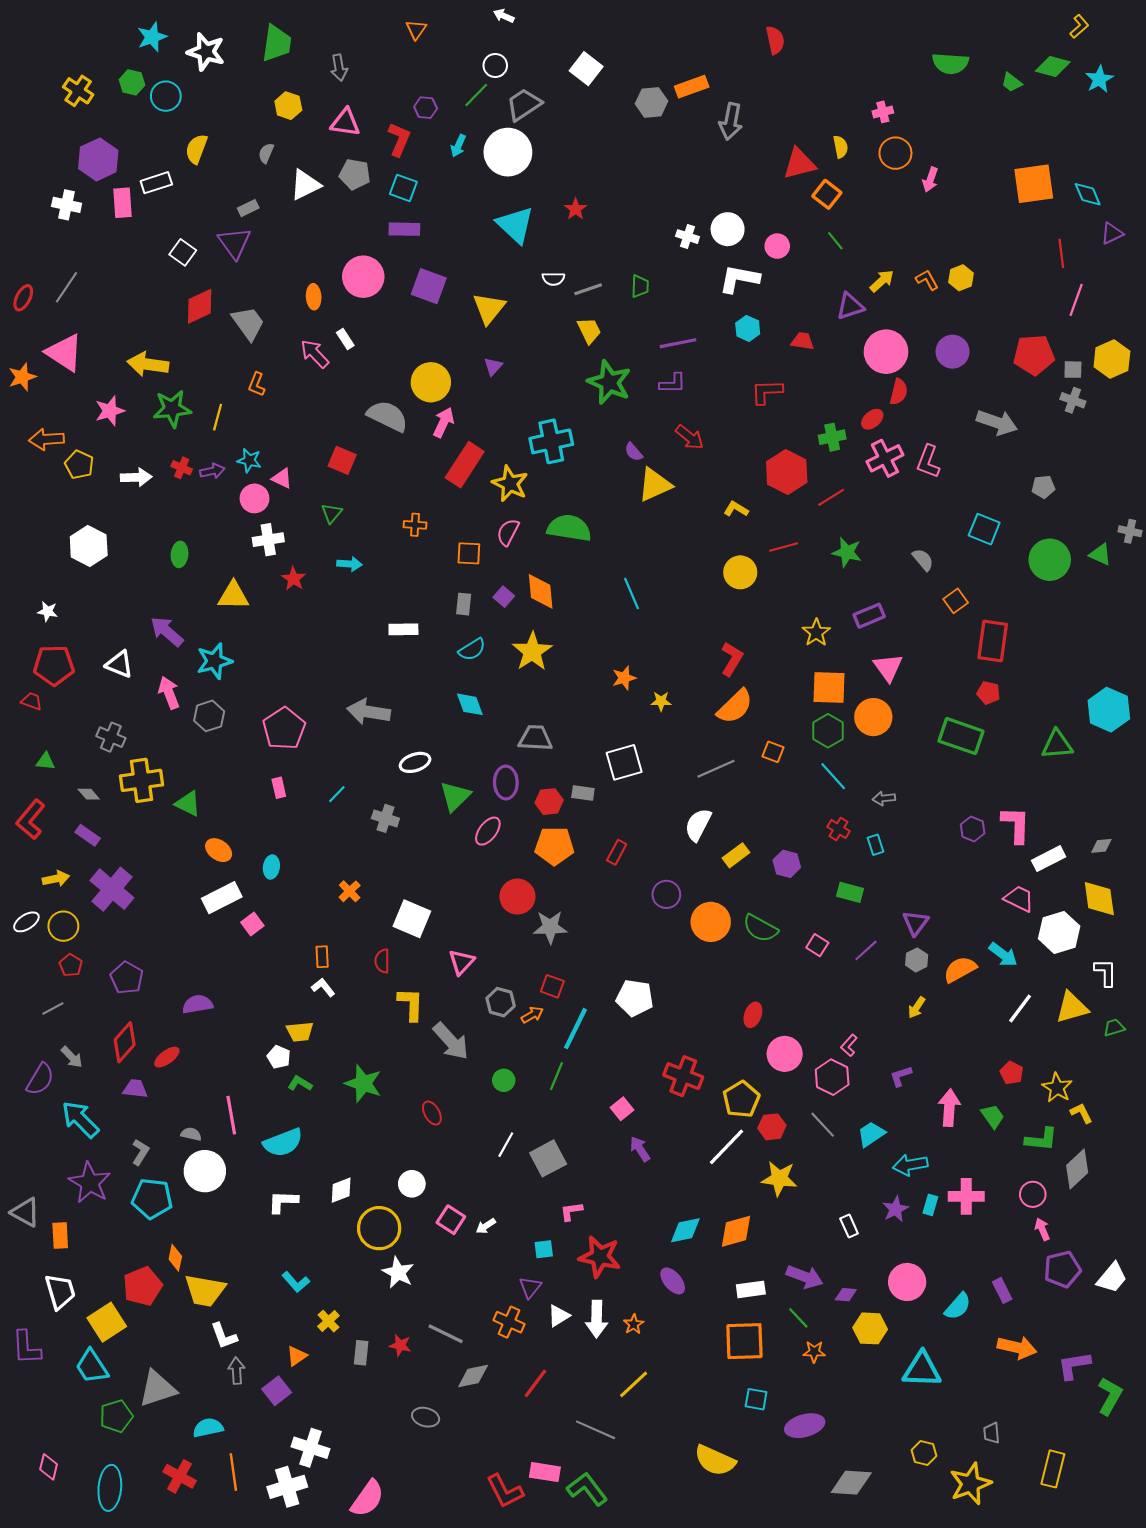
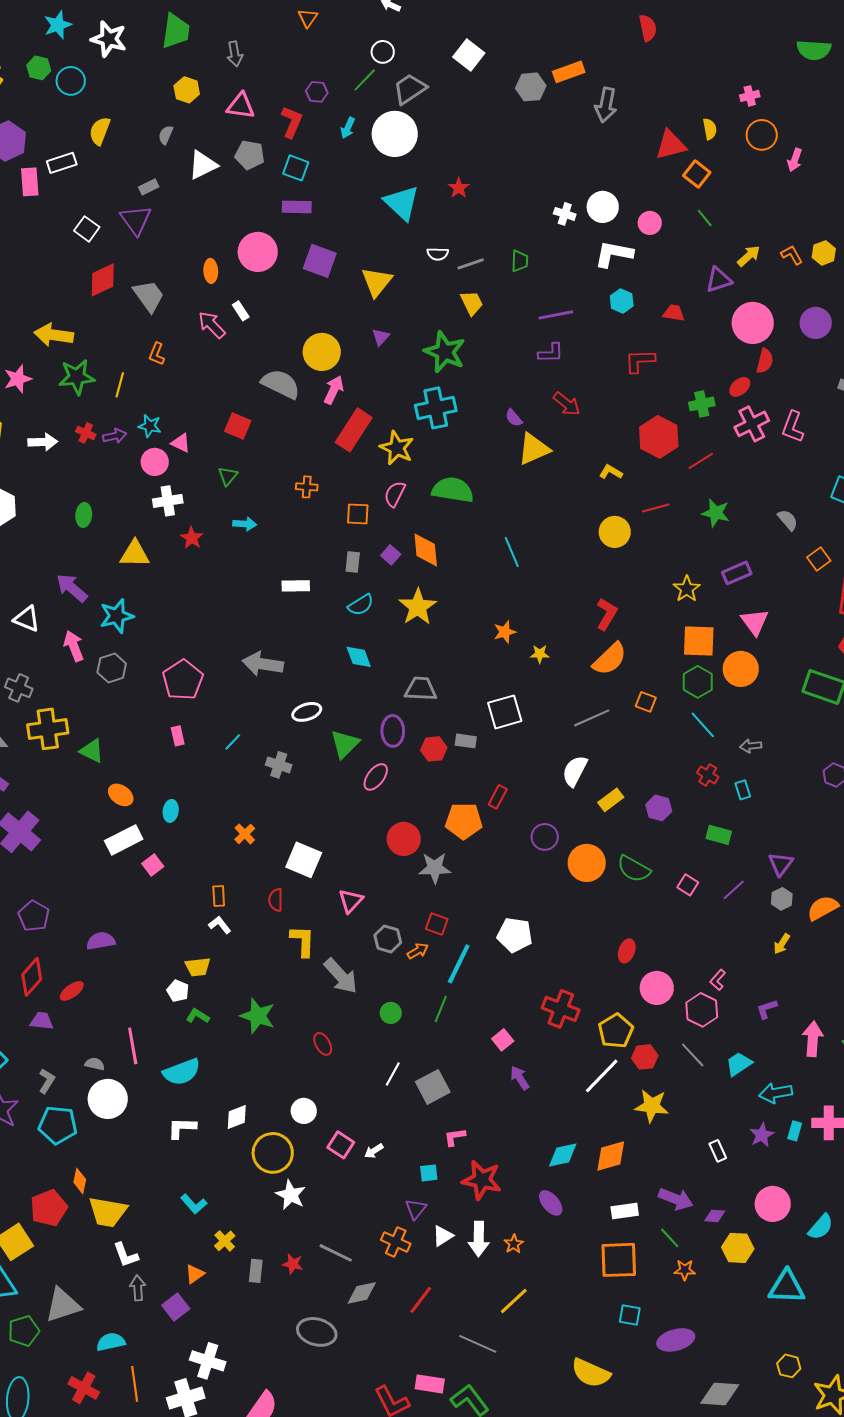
green star: (609, 382) -> (445, 352), moved
orange pentagon: (554, 846) -> (464, 821), moved
gray ellipse: (426, 1417) -> (317, 1332), size x1.5

